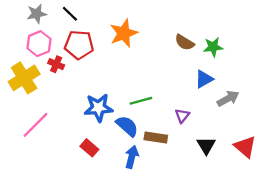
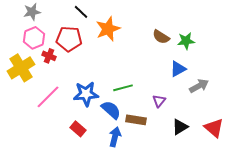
black line: (70, 14) -> (81, 12), moved
pink line: (36, 125) -> (48, 97), moved
black triangle: (206, 146) -> (180, 127), turned 30

